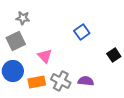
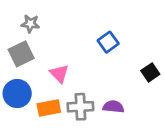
gray cross: (61, 81) -> (80, 107), turned -30

